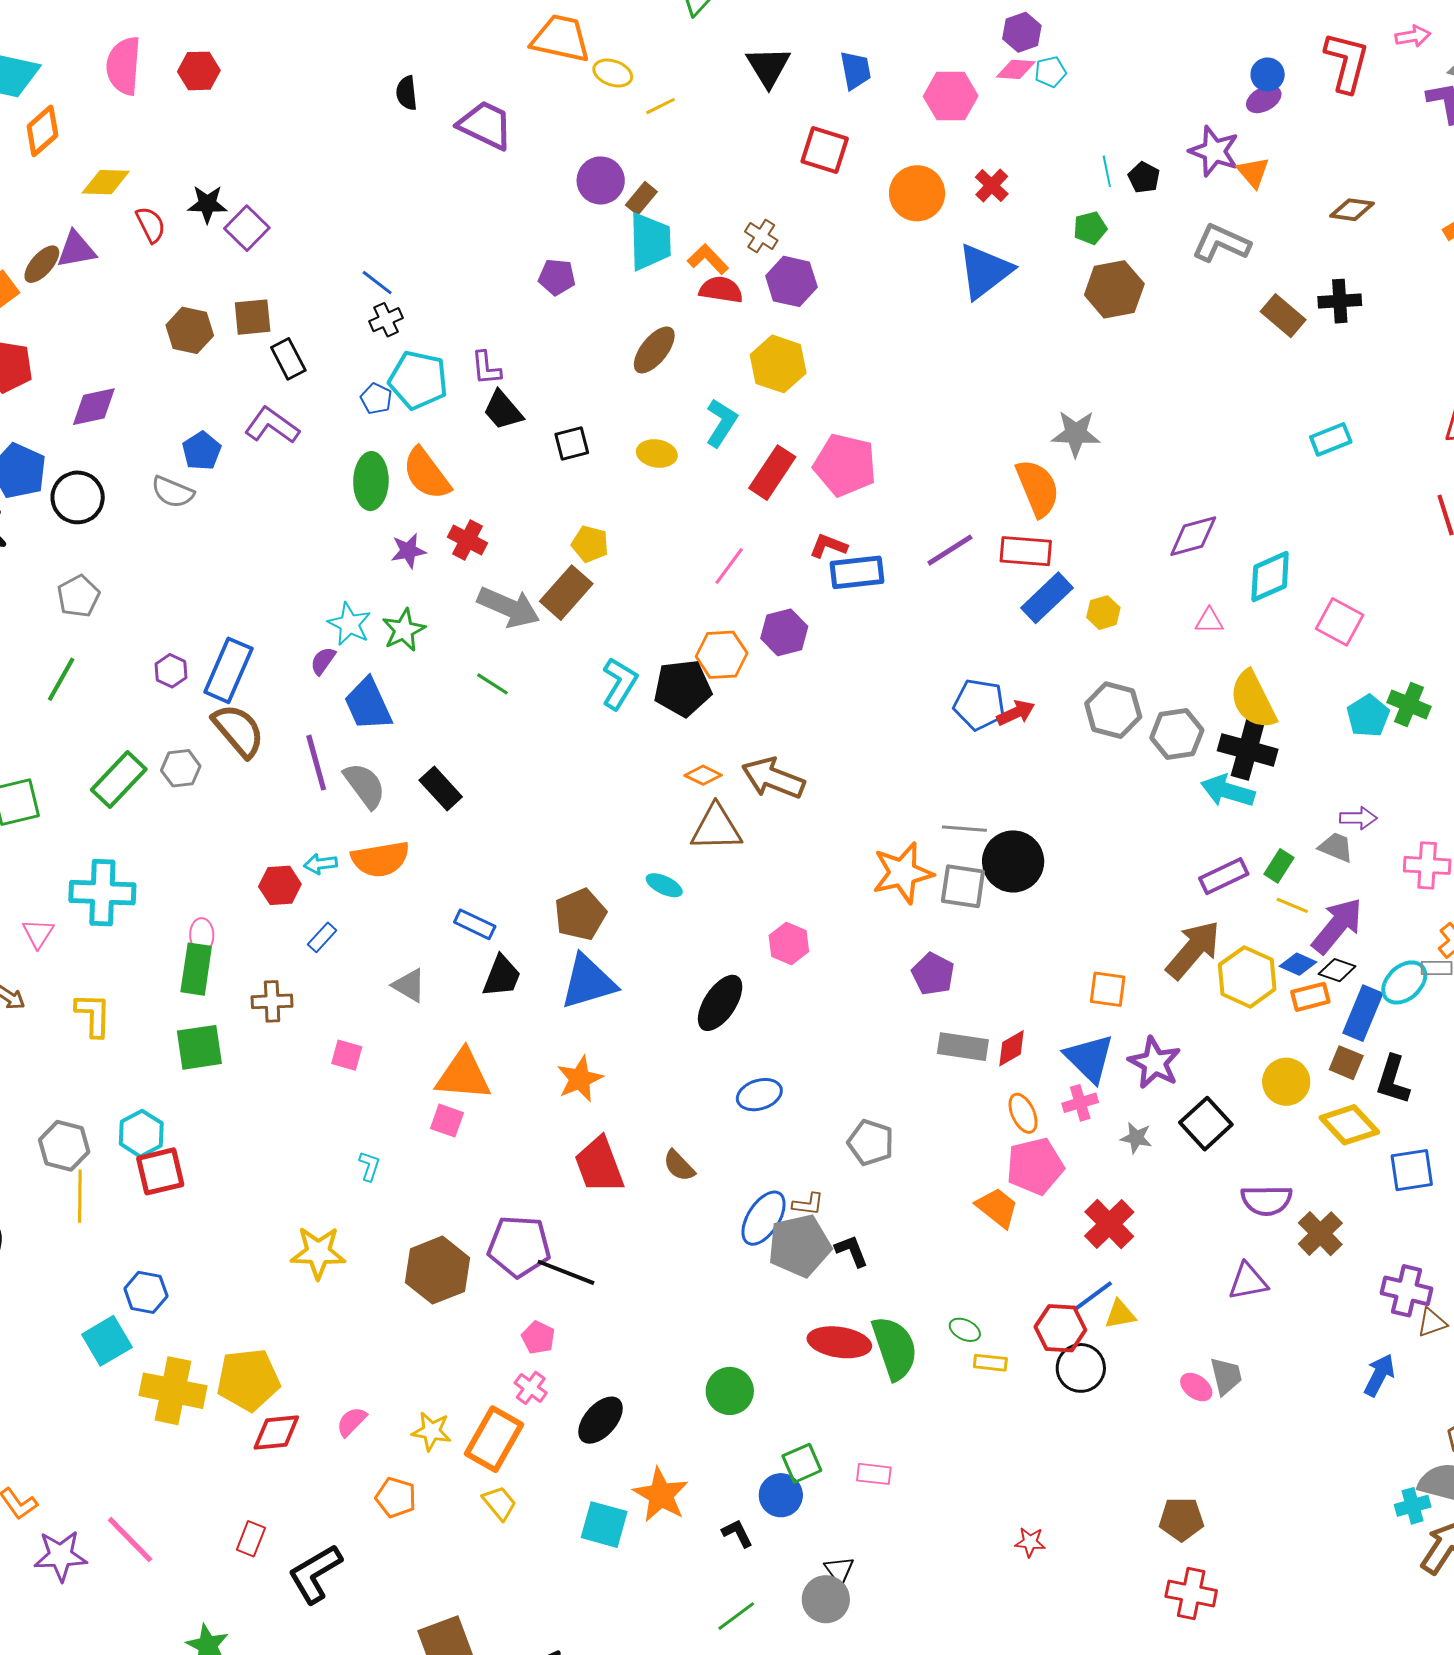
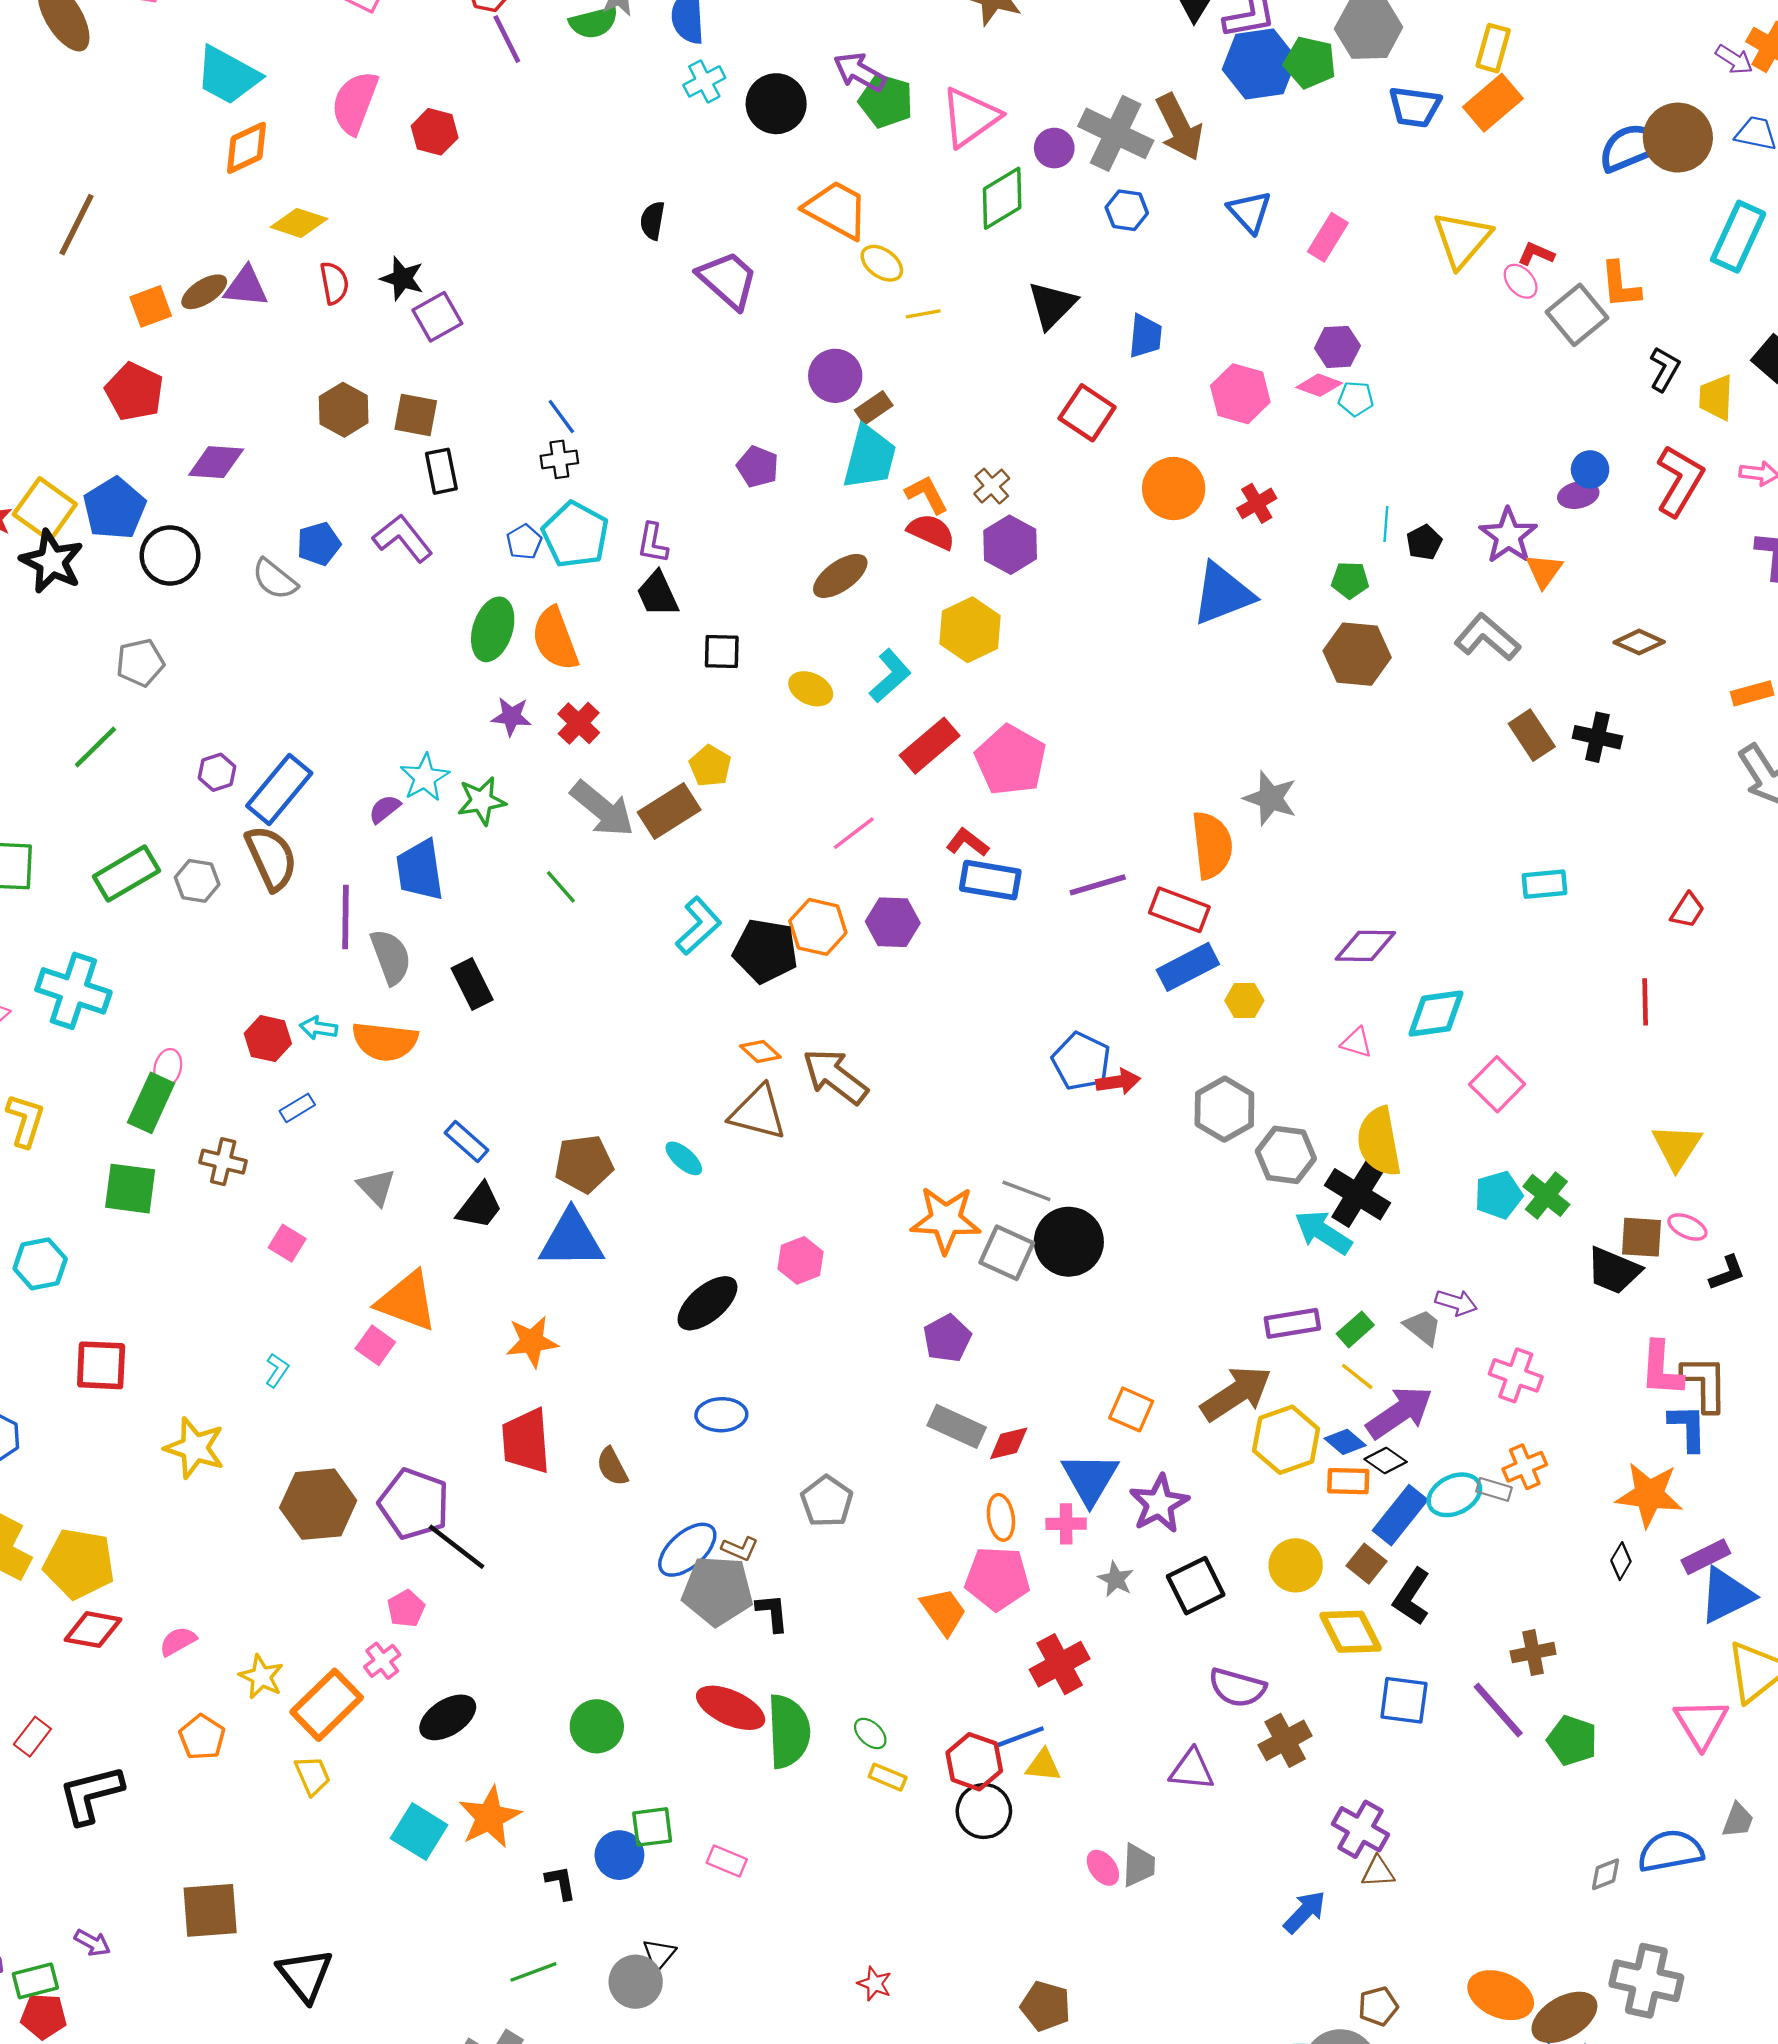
red square: (160, 1171) -> (101, 1365), moved

